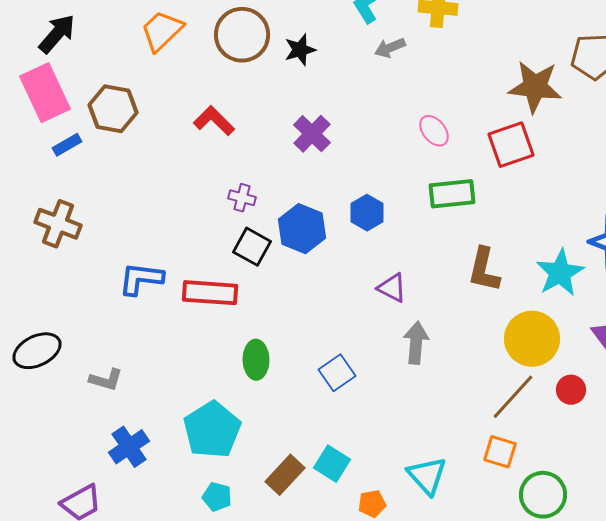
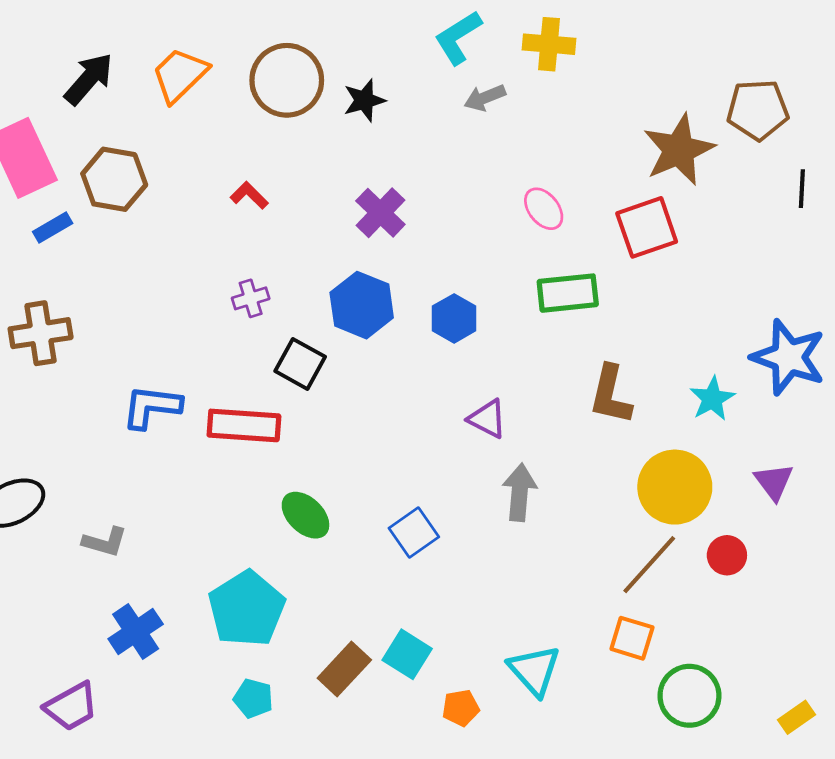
black arrow: (57, 34) -> (89, 79), moved
brown star: (535, 87) -> (679, 150), turned -30
red L-shape: (214, 121) -> (249, 195), size x0.7
purple cross: (242, 198) -> (251, 298), moved, turned -32
brown cross: (58, 224) -> (41, 333), turned -30
blue hexagon: (302, 229) -> (362, 305), moved
cyan star: (560, 273) -> (712, 399), size x0.7
green ellipse: (256, 360) -> (305, 515), turned -45

